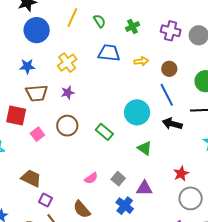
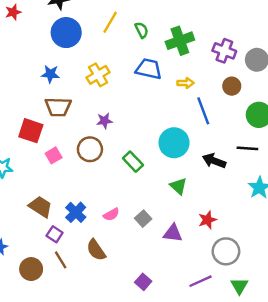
green cross: (133, 26) -> (180, 41), size x1.6
brown circle: (169, 69) -> (232, 86), moved
purple star: (68, 93) -> (104, 121), moved
blue line: (167, 95) -> (203, 111), moved
red star: (181, 174) -> (207, 220), moved
blue cross: (125, 206) -> (76, 212), moved

